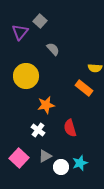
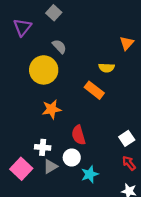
gray square: (40, 21) -> (54, 13), moved
yellow circle: (26, 76) -> (44, 70), moved
white cross: (38, 130) -> (43, 147), moved, turned -32
white circle: (61, 167) -> (72, 158), moved

